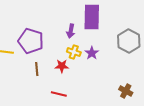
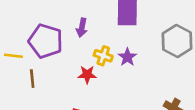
purple arrow: (71, 31) -> (82, 28), moved
brown line: (37, 69) -> (32, 79), moved

